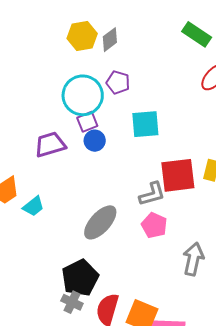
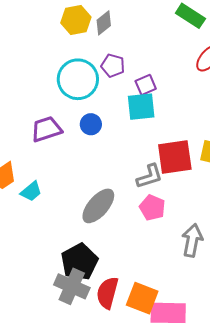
purple square: (87, 122) -> (146, 85), moved
gray cross: (72, 302) -> (72, 286), size x1.6

